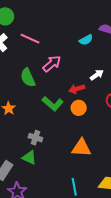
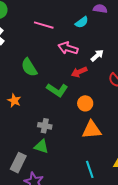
pink line: (30, 39) -> (44, 25), moved
pink arrow: (52, 64) -> (68, 48), moved, turned -114
orange circle: (79, 108) -> (85, 103), moved

